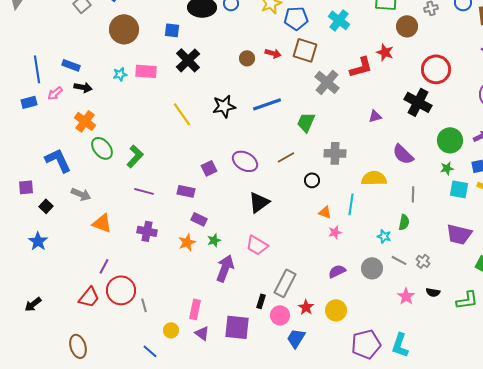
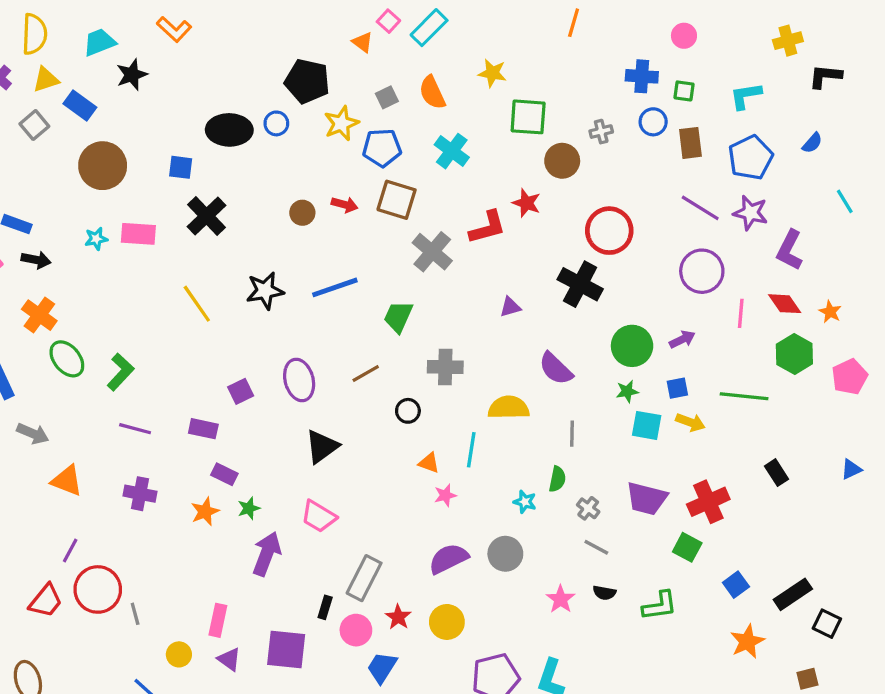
purple ellipse: (245, 161) -> (299, 380), turned 45
gray line: (399, 260) -> (596, 547), moved
gray cross: (423, 261) -> (588, 508), moved
purple semicircle: (337, 271) -> (449, 559), size x1.4

